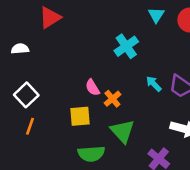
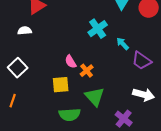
white semicircle: (20, 49) -> (25, 31), moved
cyan arrow: (154, 84) -> (123, 44), moved
orange line: (30, 126) -> (13, 101), moved

